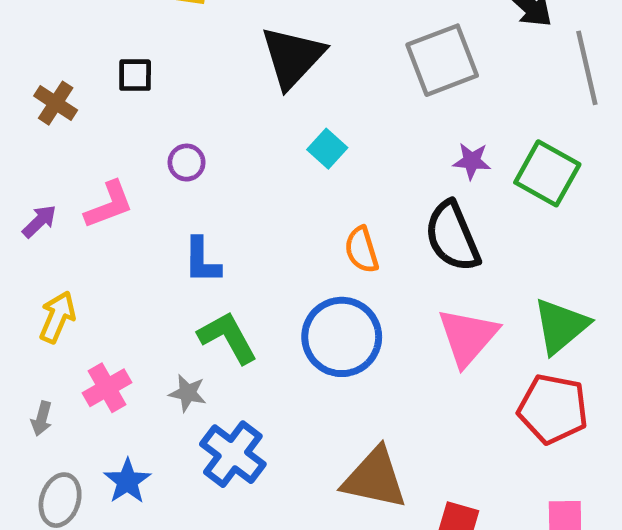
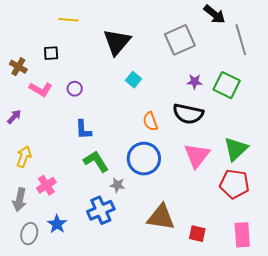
pink L-shape: (109, 205) -> (41, 89), moved, turned 55
black semicircle: (452, 236) -> (188, 114), turned -52
gray star: (188, 393) -> (117, 185), moved
gray arrow: (42, 419) -> (20, 200), size x1.6
blue cross: (233, 454) -> (101, 210), turned 32

